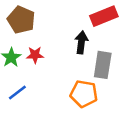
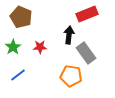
red star: (35, 55) -> (40, 47), moved
gray rectangle: (103, 65) -> (86, 53), turned -45

